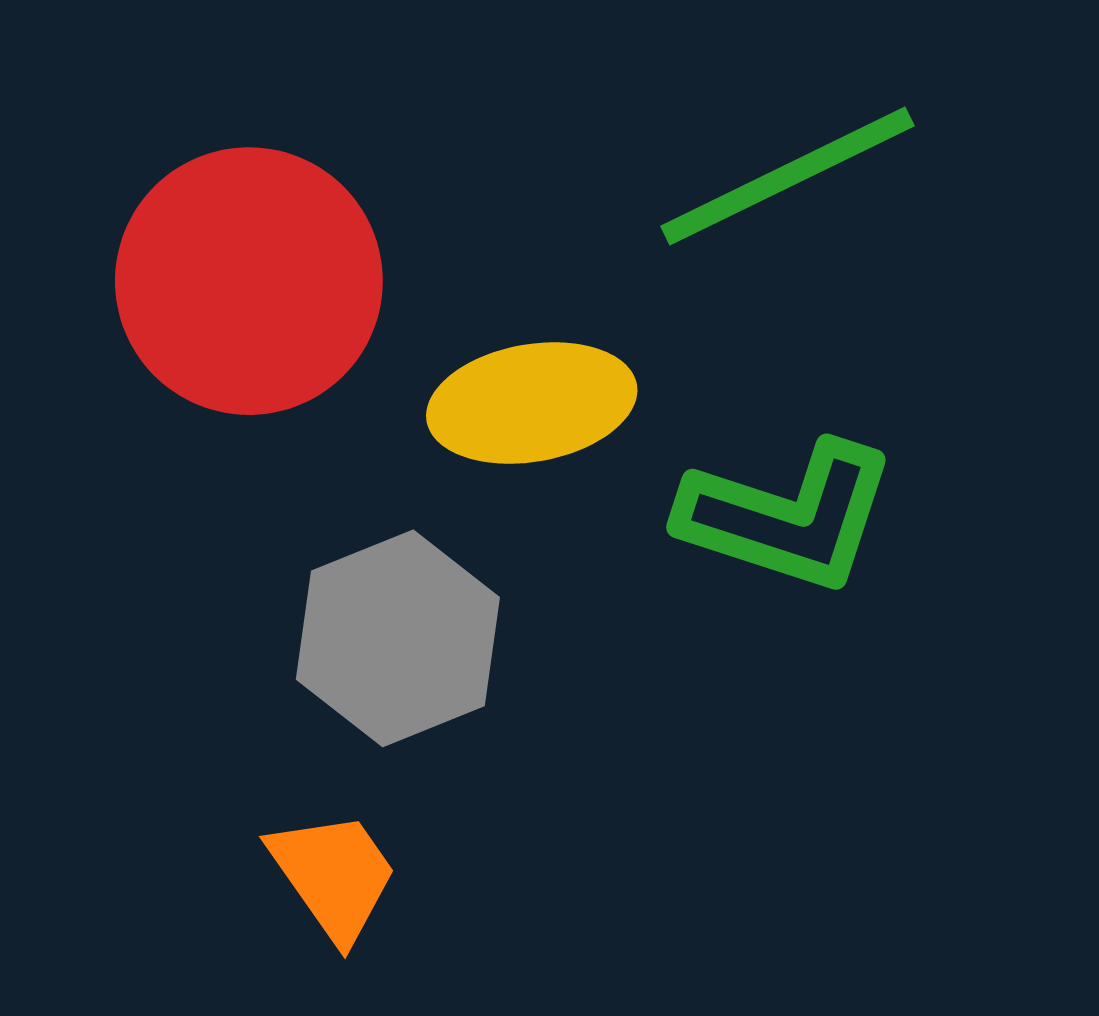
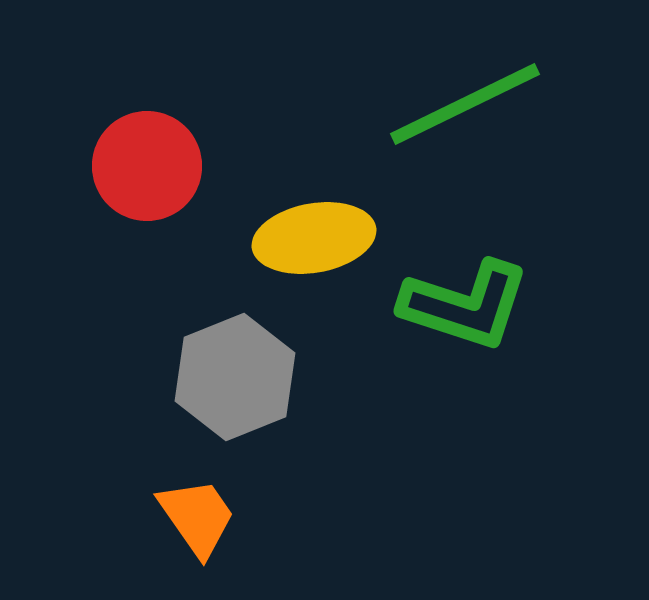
red circle: (249, 281) -> (147, 166), size x0.7

